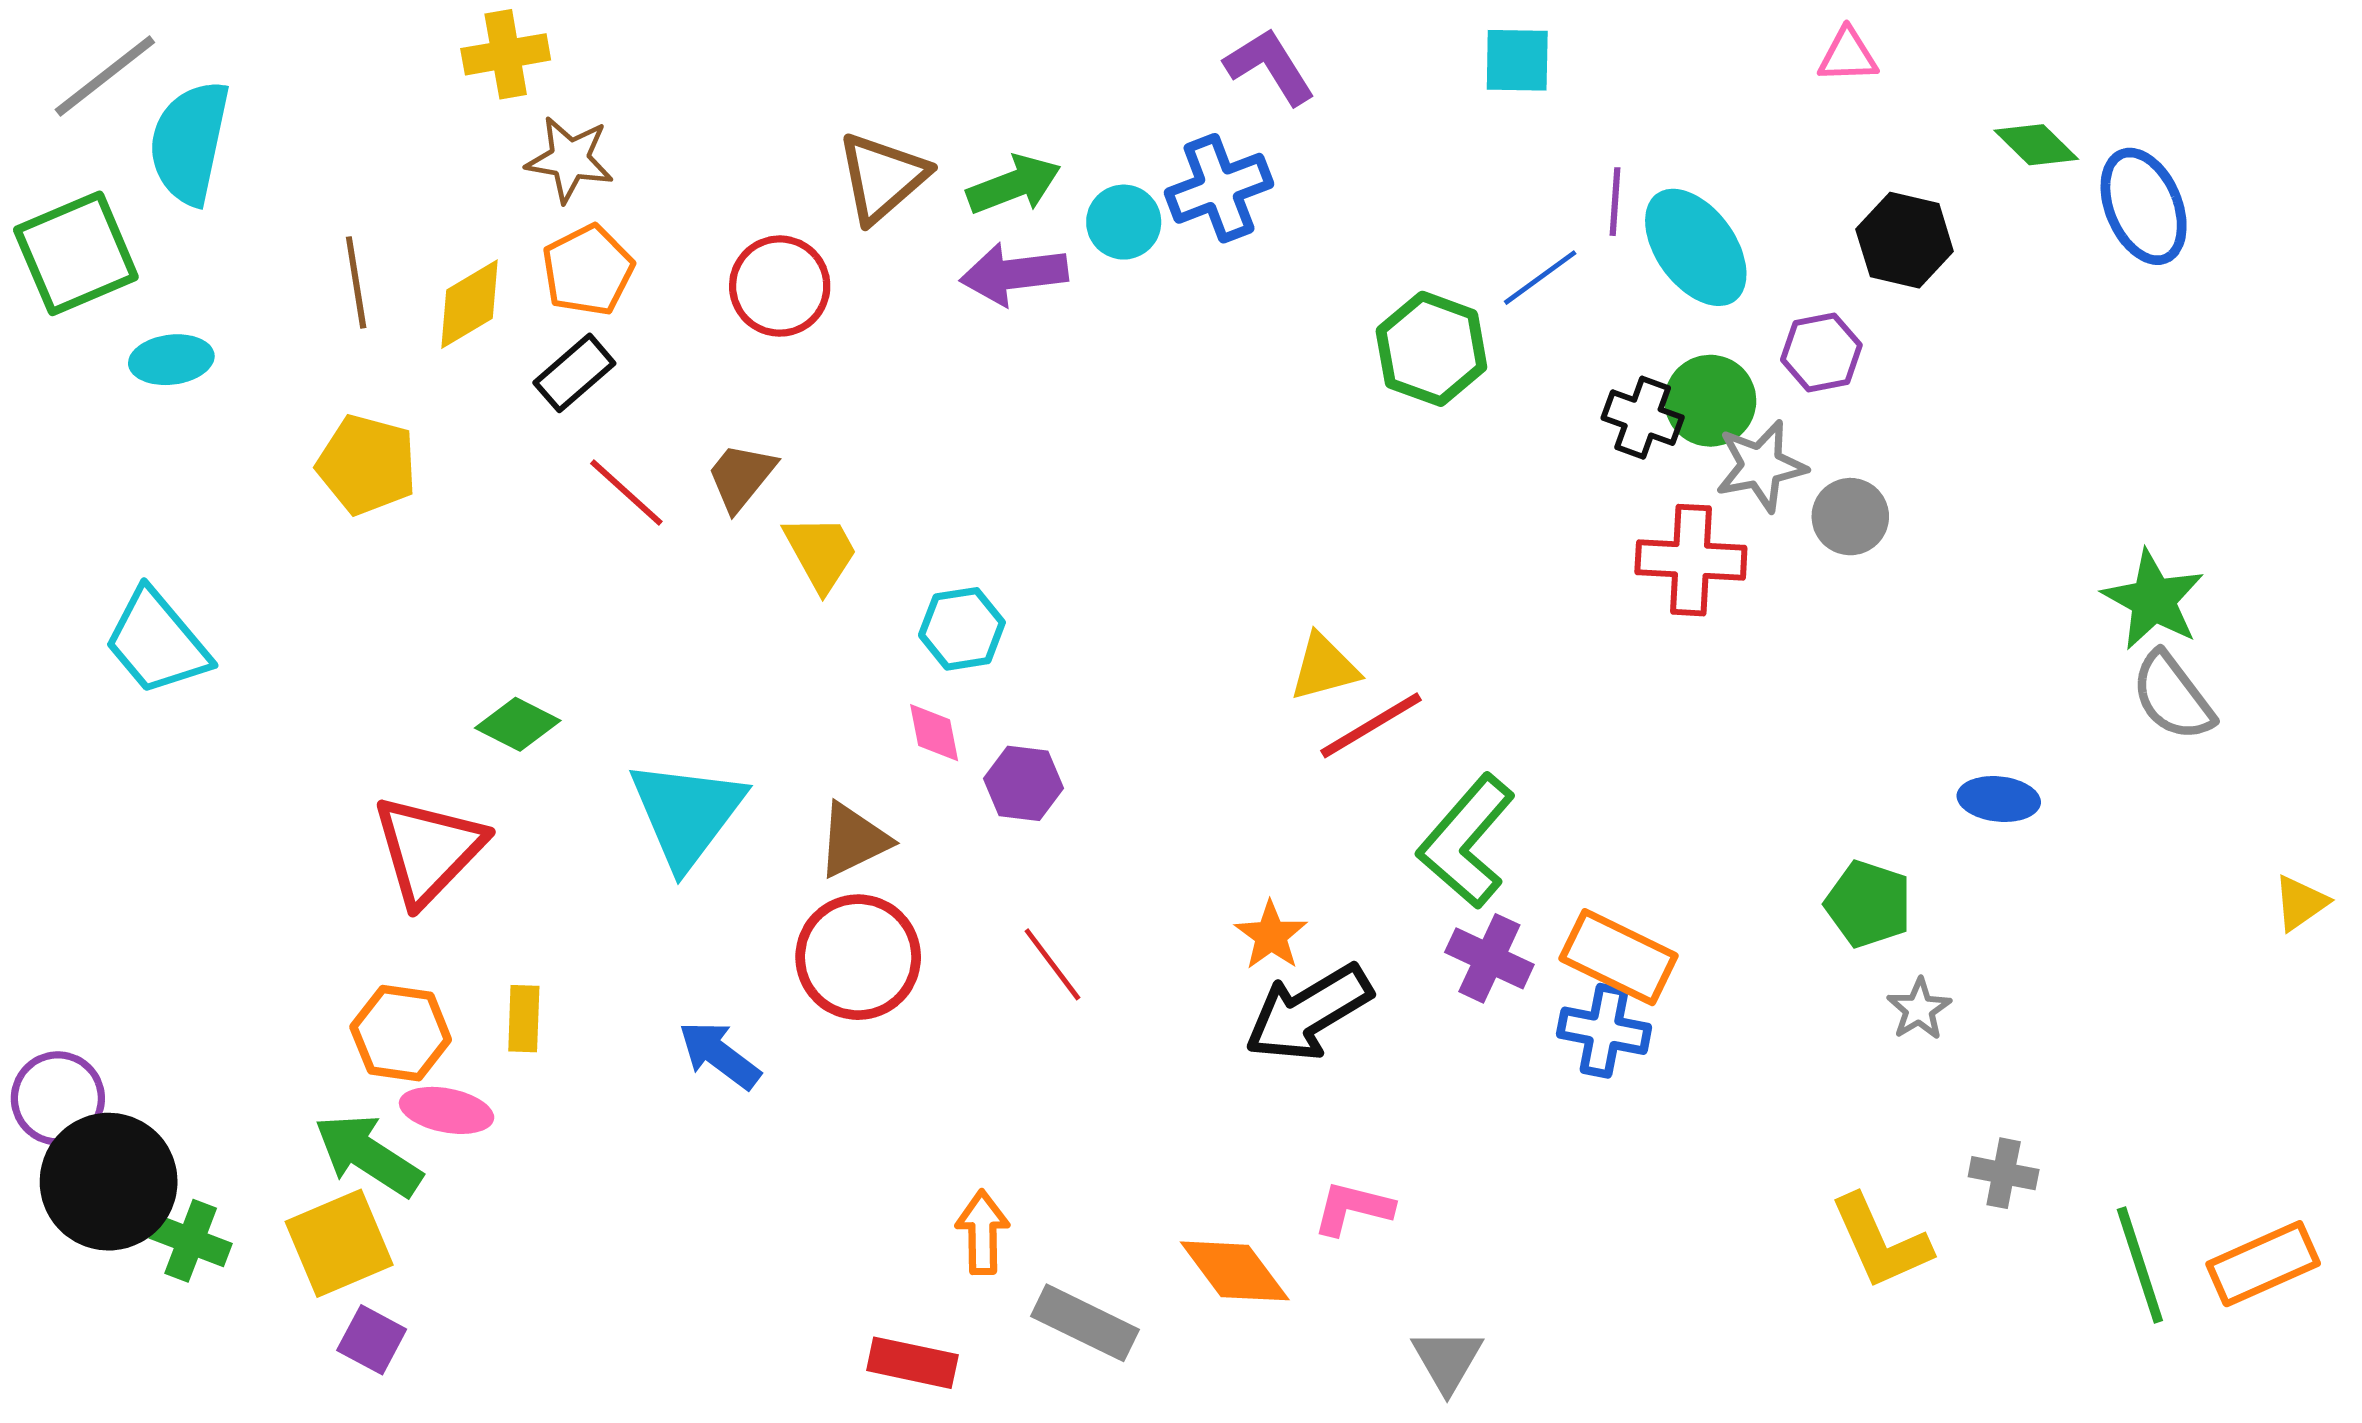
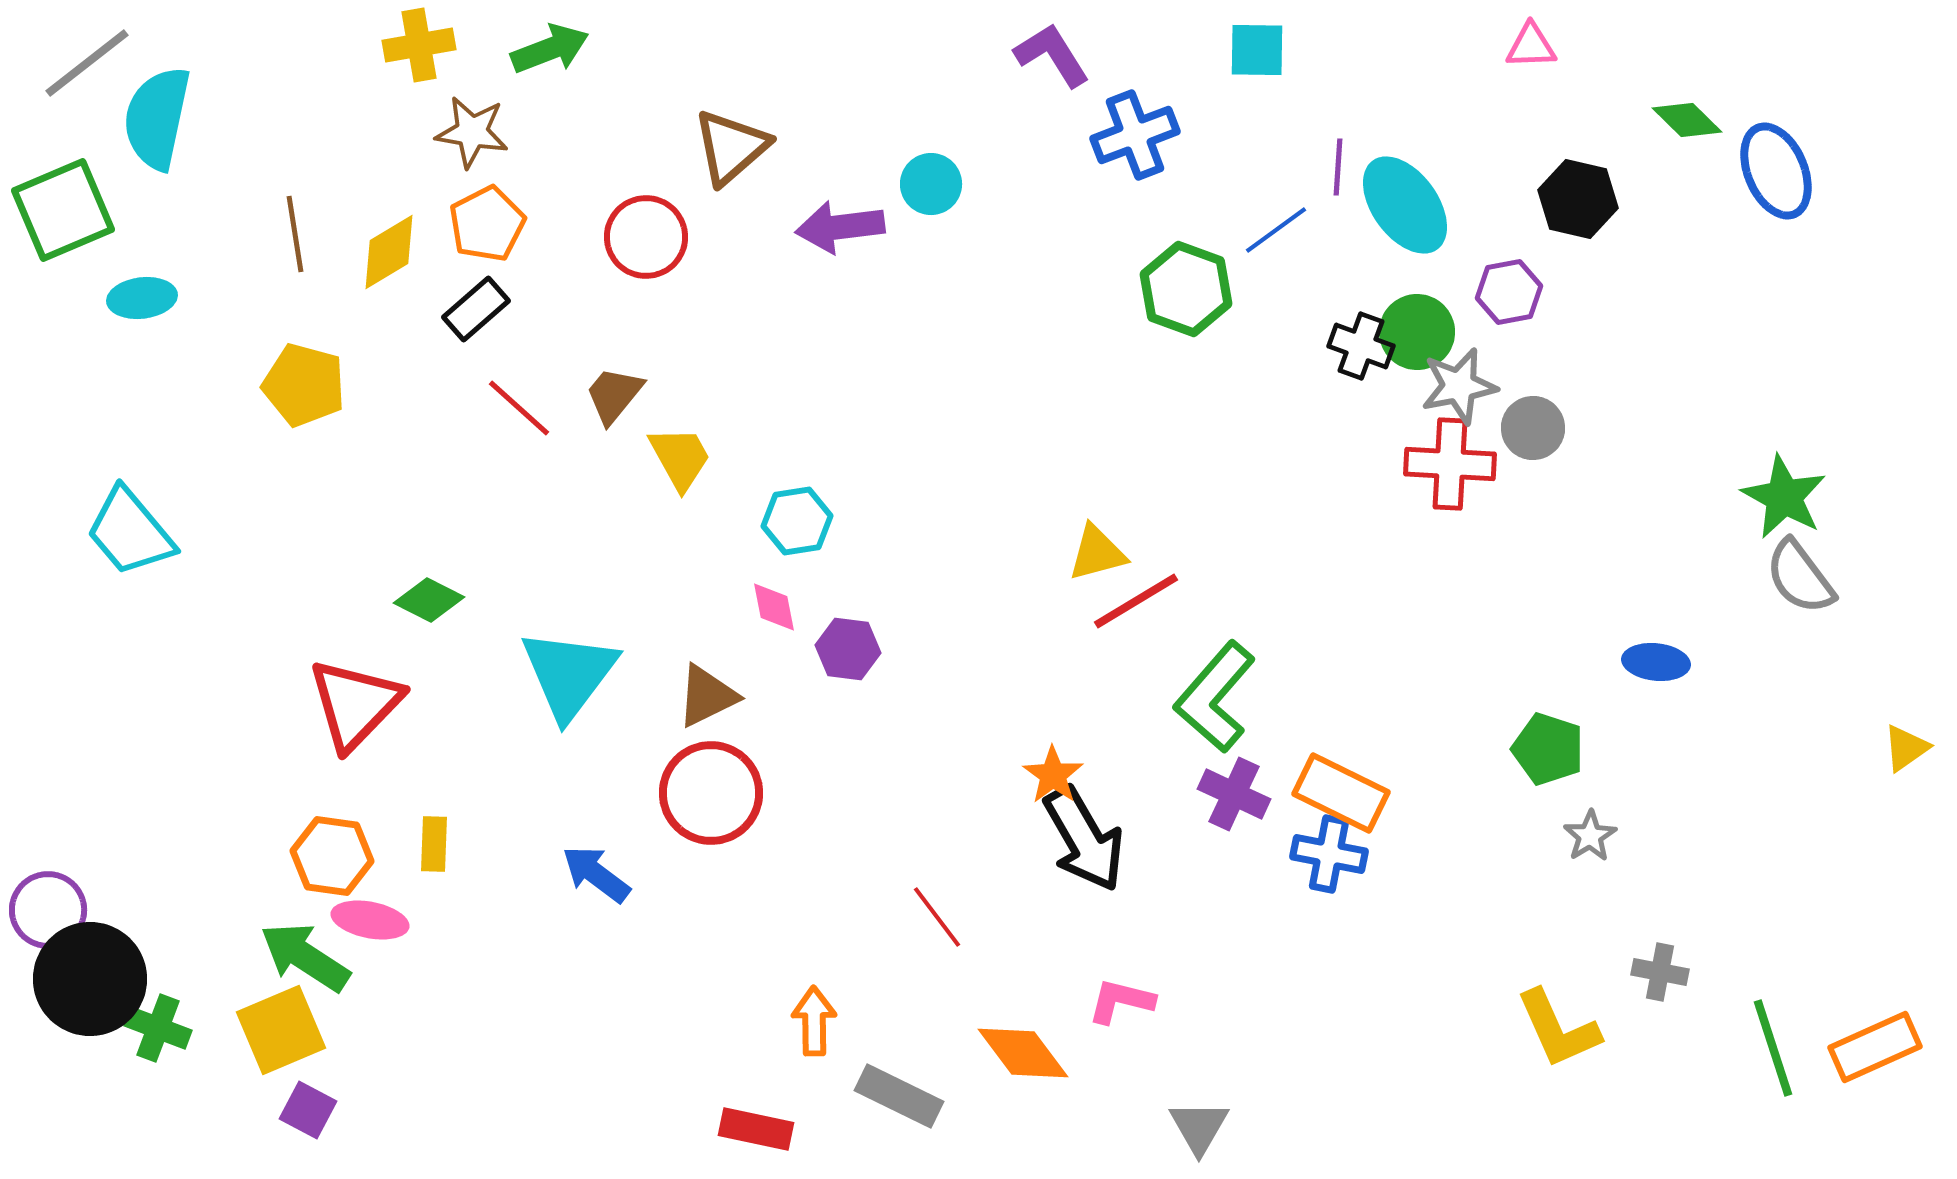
green arrow: (1014, 185) -> (550, 49), moved
blue cross: (1219, 188) -> (1135, 135), moved
red cross: (1691, 560) -> (1450, 464), moved
red line: (1052, 964) -> (937, 917), moved
black arrow: (1308, 1013) -> (1084, 839), turned -89

